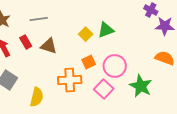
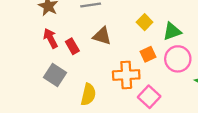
green triangle: (106, 30) -> (172, 31), moved
red rectangle: (26, 42) -> (72, 46), moved
pink square: (104, 89) -> (149, 97), moved

